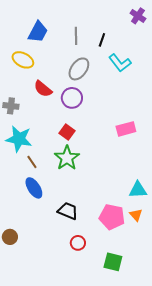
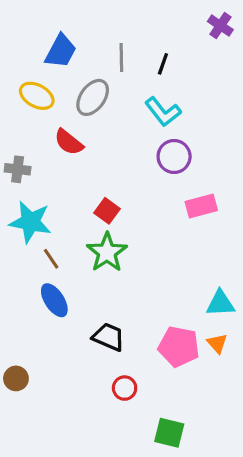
cyan L-shape: (120, 63) -> (163, 112), moved
gray ellipse: (79, 69) -> (93, 97), moved
purple circle: (72, 98) -> (174, 156), moved
green square: (113, 262) -> (169, 433), moved

